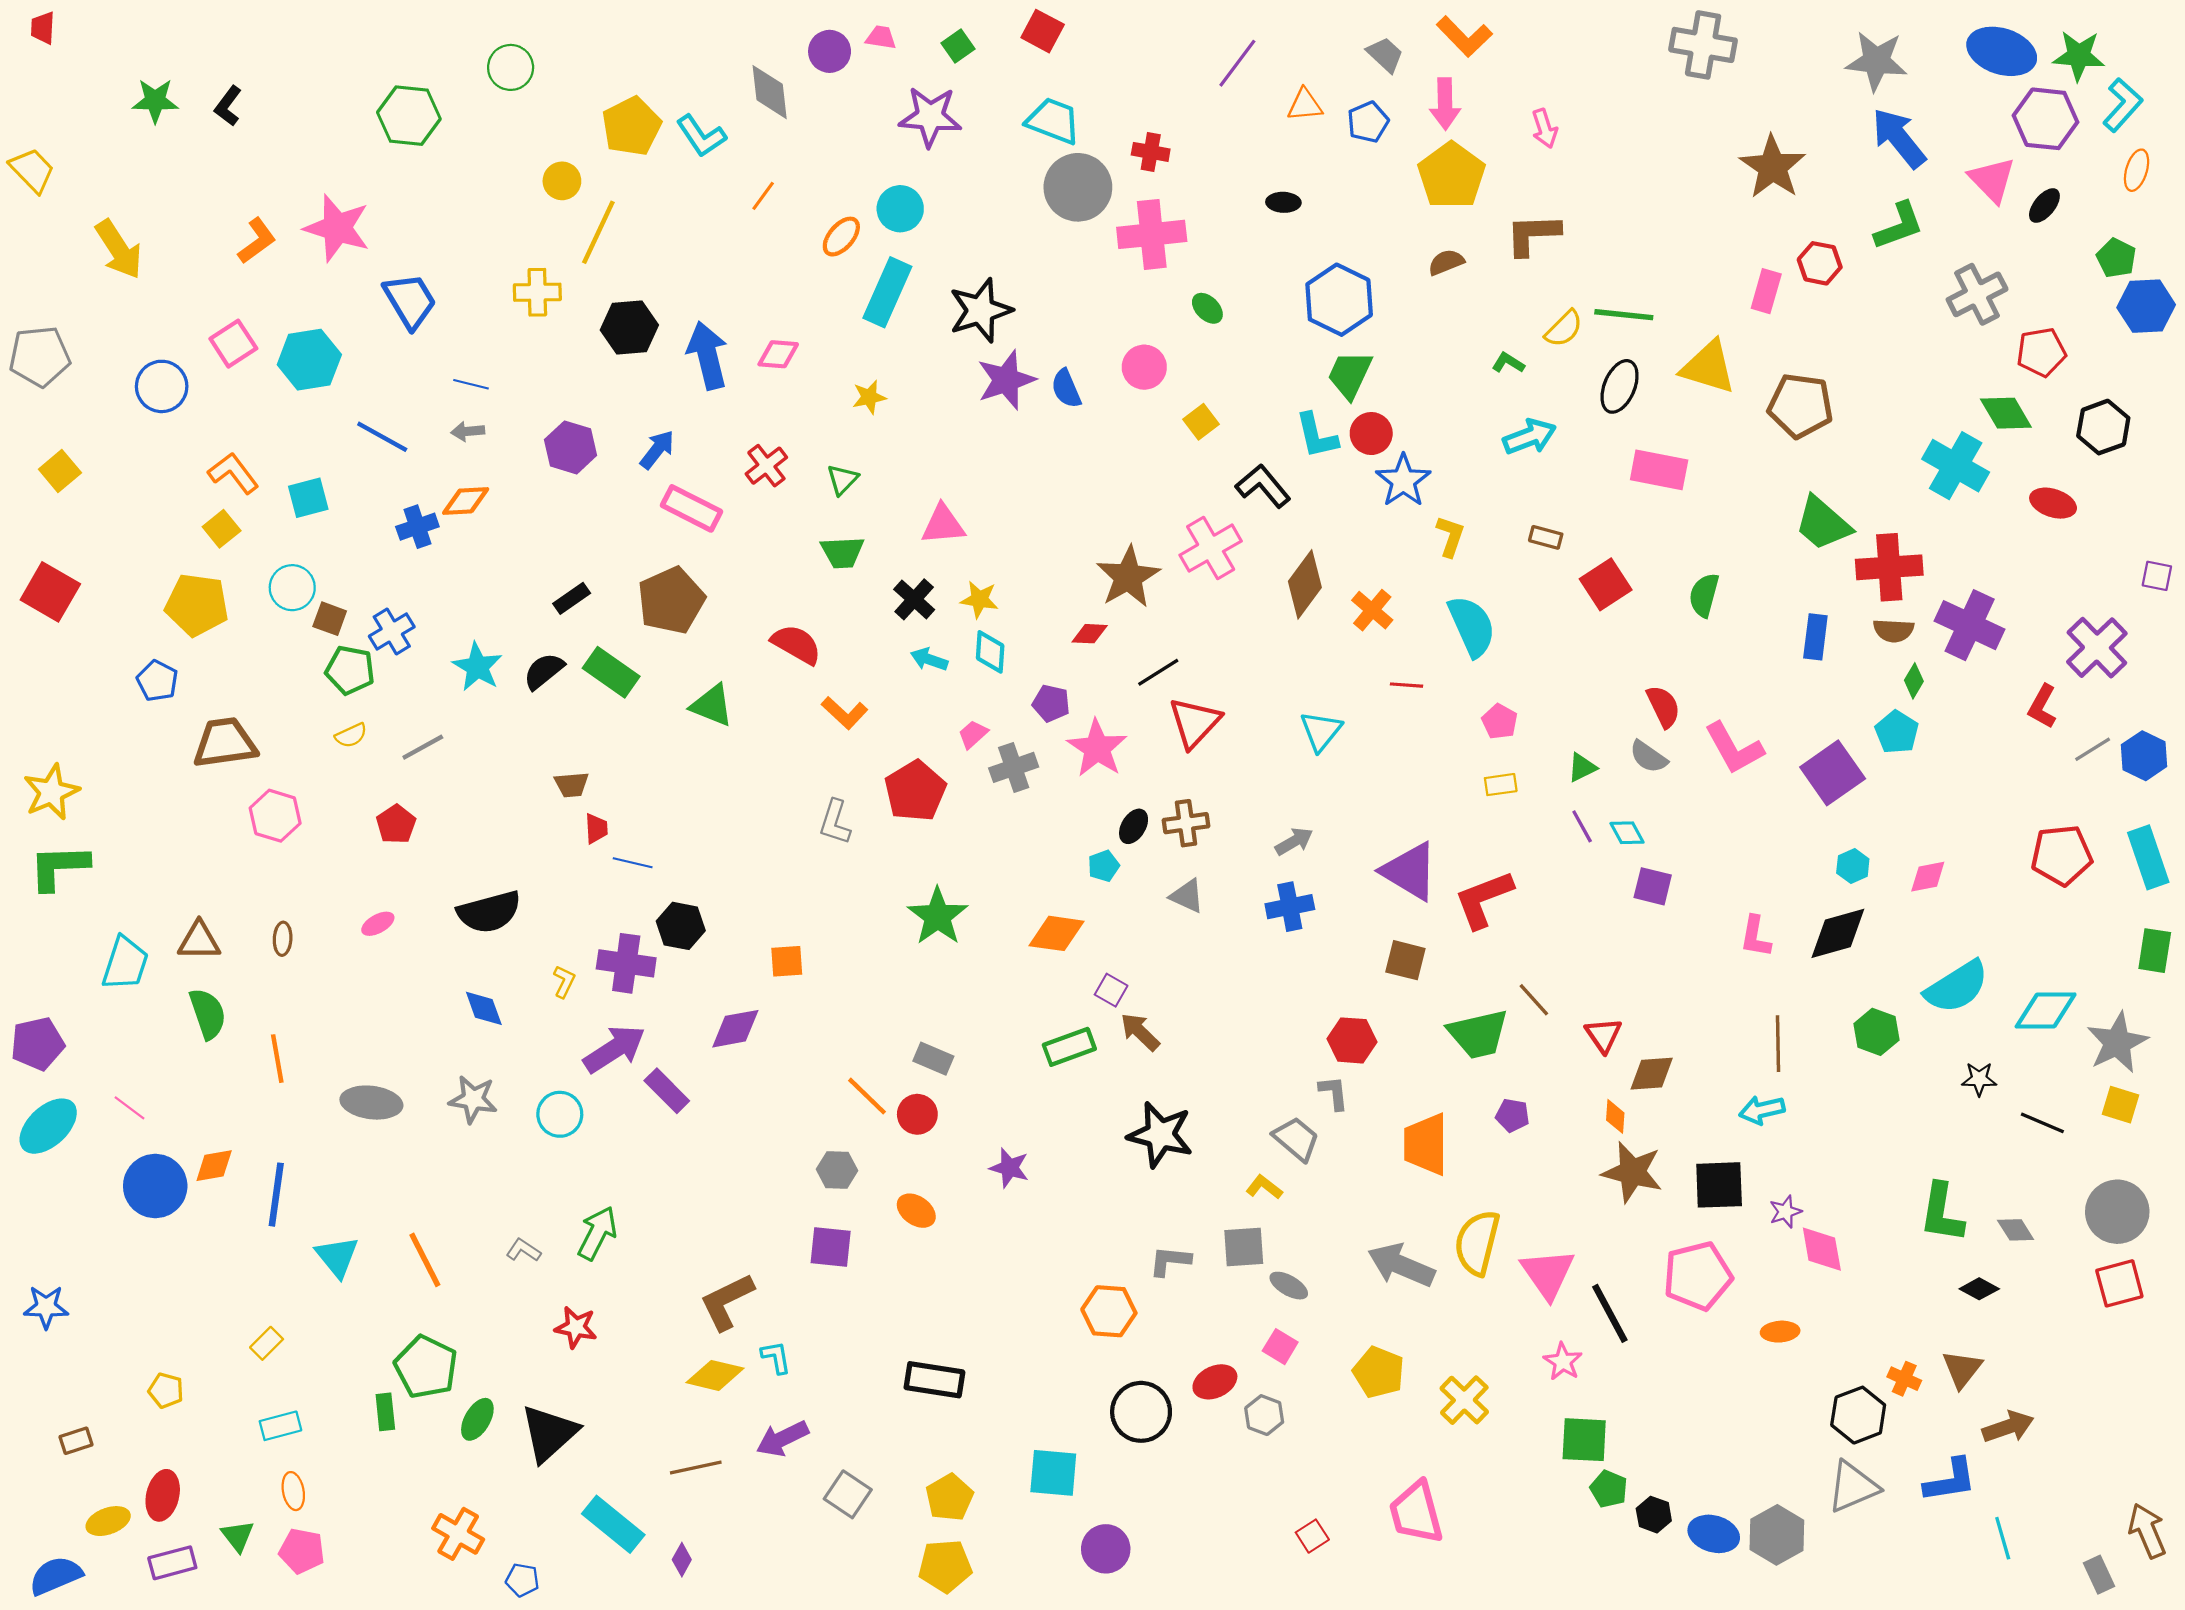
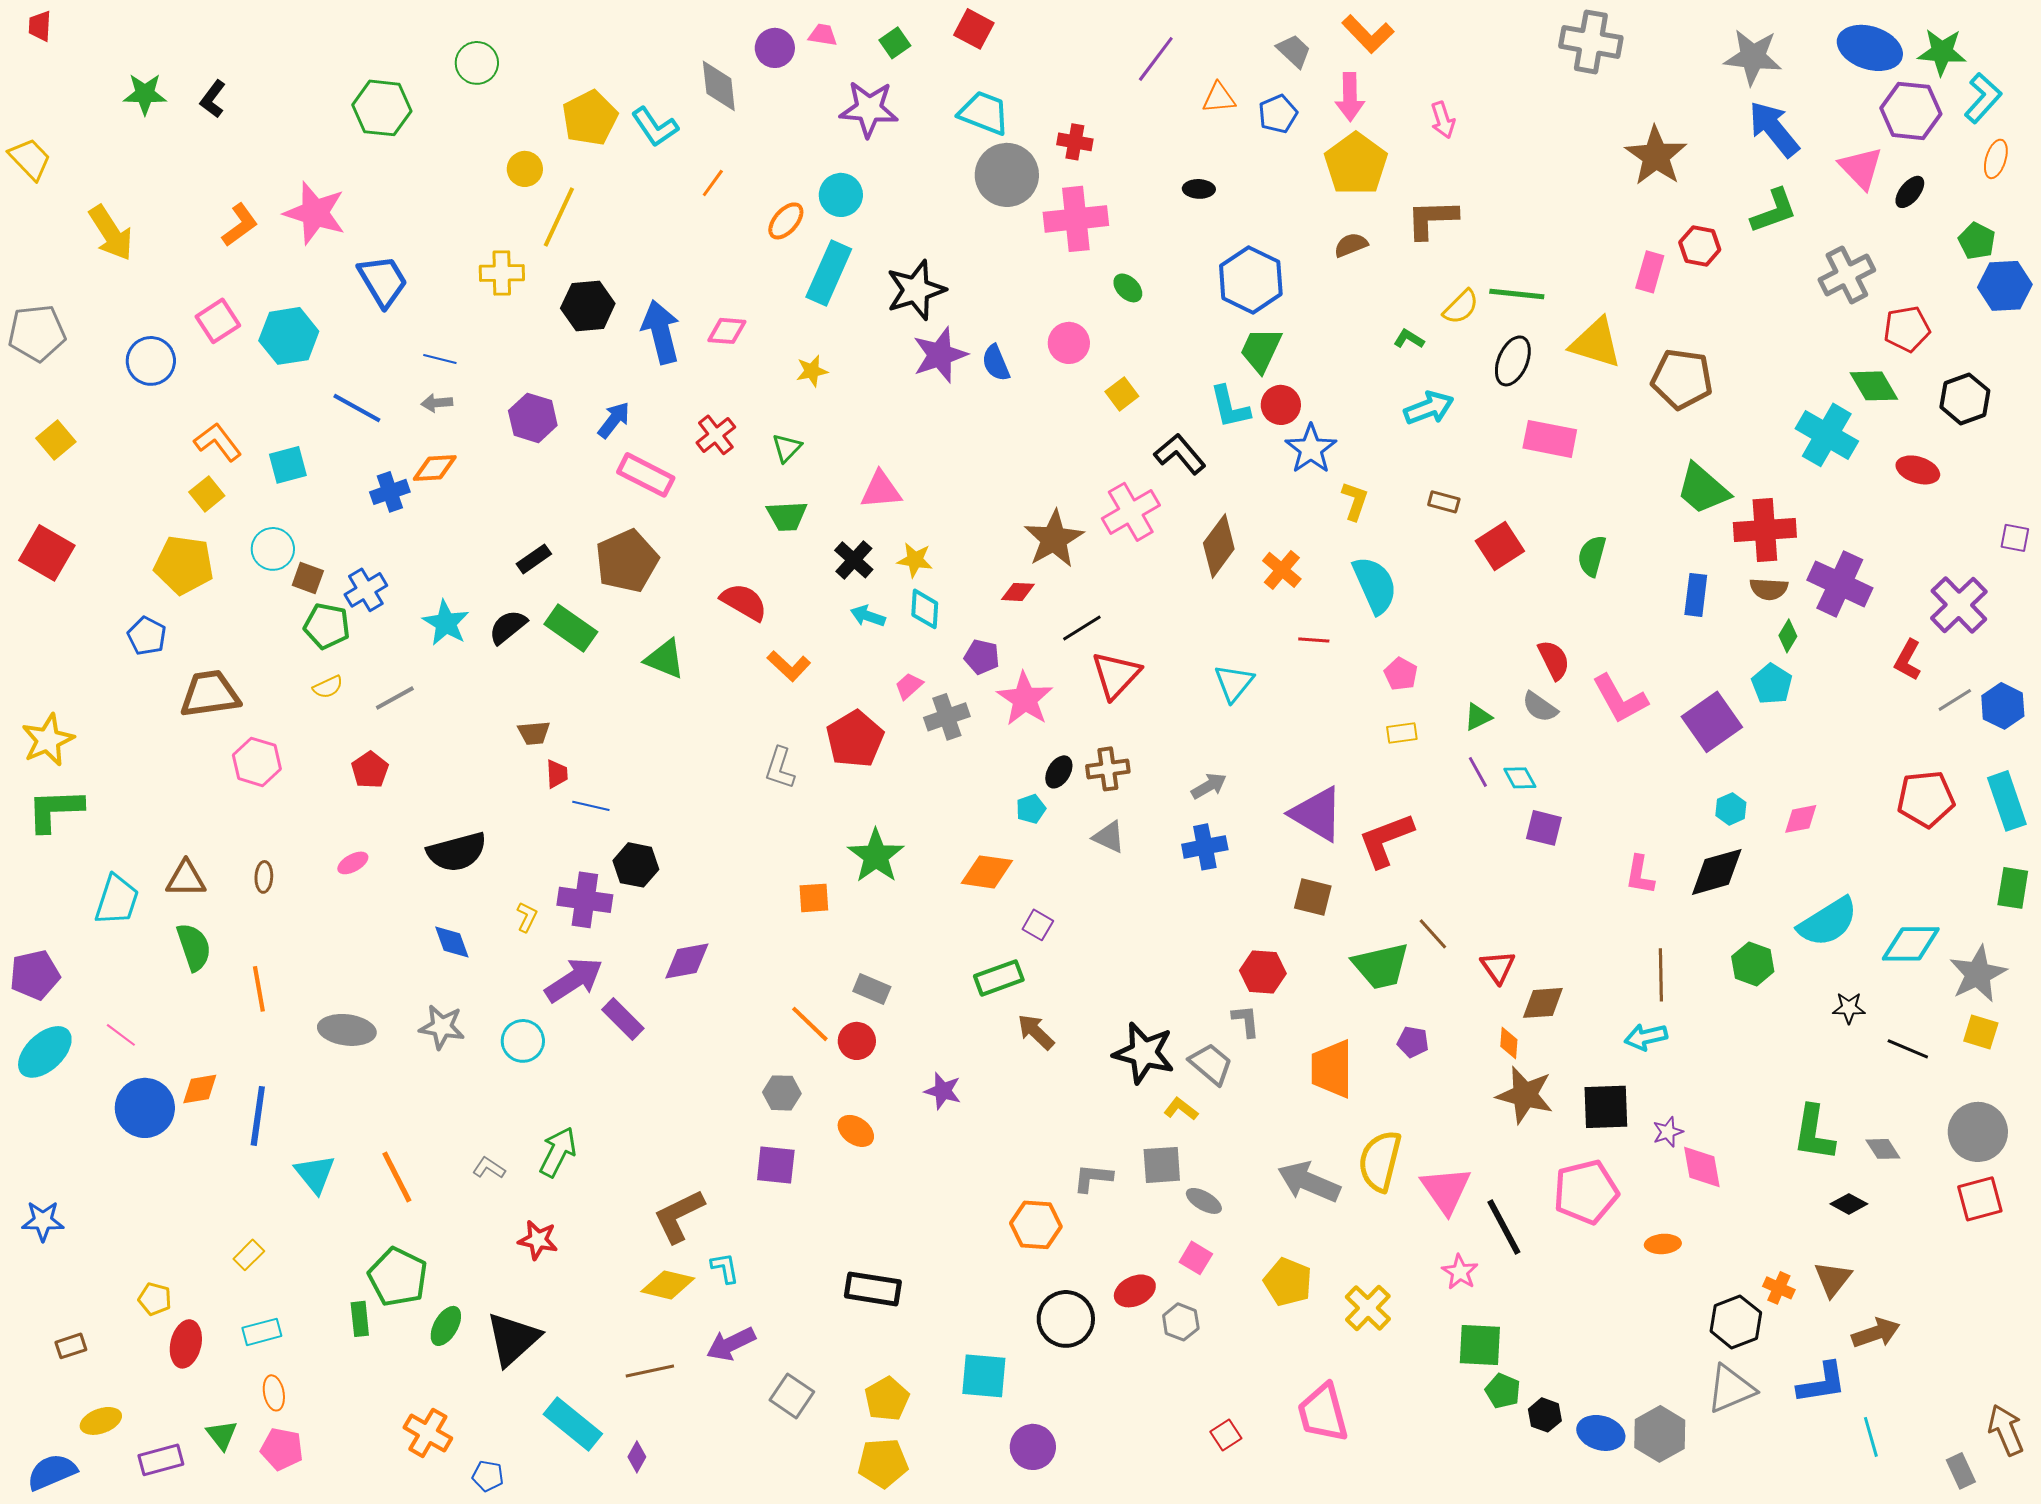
orange square: (787, 961) -> (814, 898), moved
brown arrow: (1140, 1032) -> (1036, 1032), moved
black star: (1160, 1135) -> (1144, 1053), moved
red ellipse: (163, 1495) -> (186, 1344), moved

